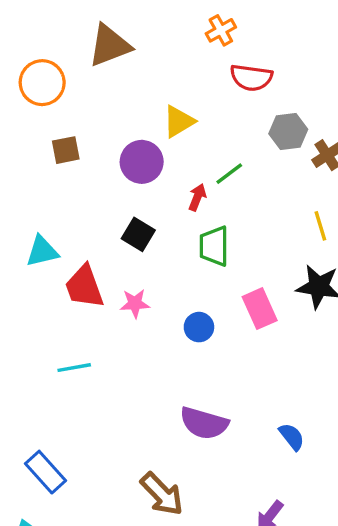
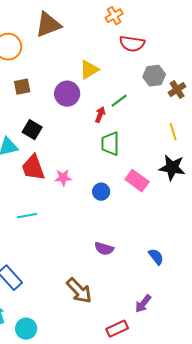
black square: (138, 234) -> (32, 130), moved
pink rectangle: (260, 309) -> (137, 181), turned -30
purple semicircle: (204, 423) -> (104, 249), size x0.7

